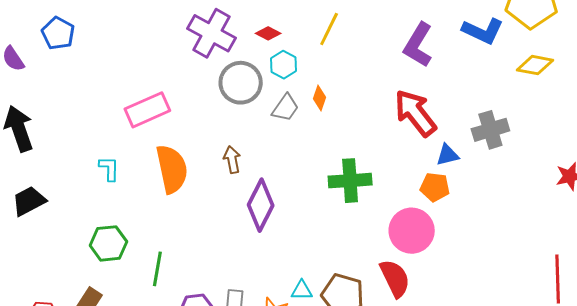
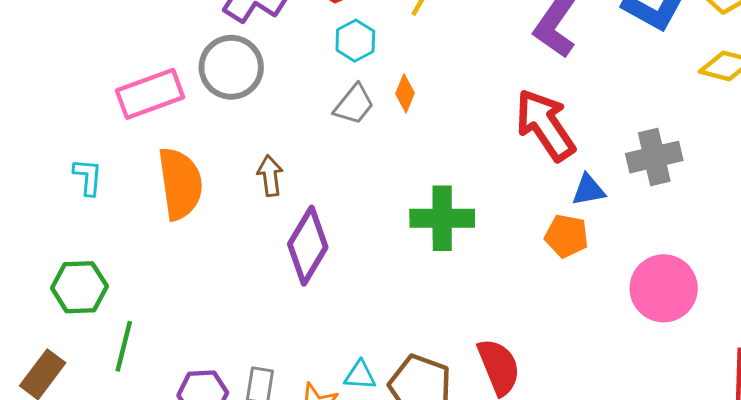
gray circle: (241, 83) -> (231, 67), moved
pink circle: (412, 231) -> (664, 288), moved
green line: (157, 269) -> (124, 346), moved

